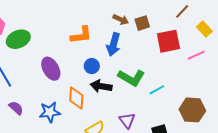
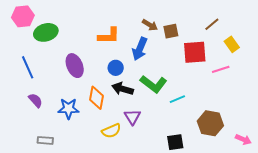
purple triangle: (127, 120) -> (132, 117), moved

